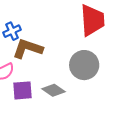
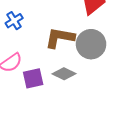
brown L-shape: (28, 49) -> (60, 38), moved

